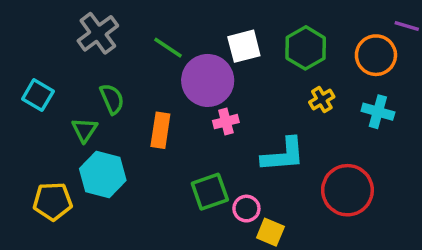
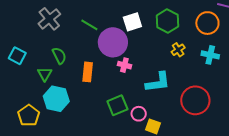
pink cross: (226, 122) -> (124, 65), turned 32
yellow pentagon: (53, 201) -> (29, 115), turned -30

